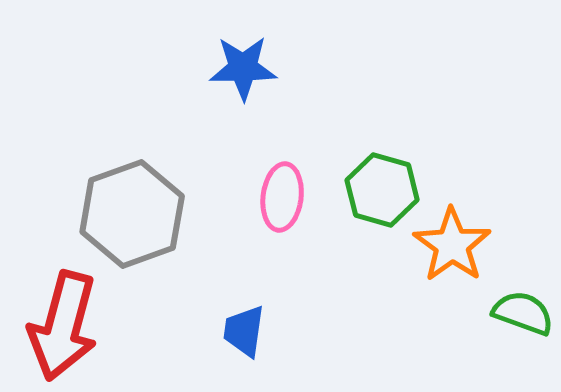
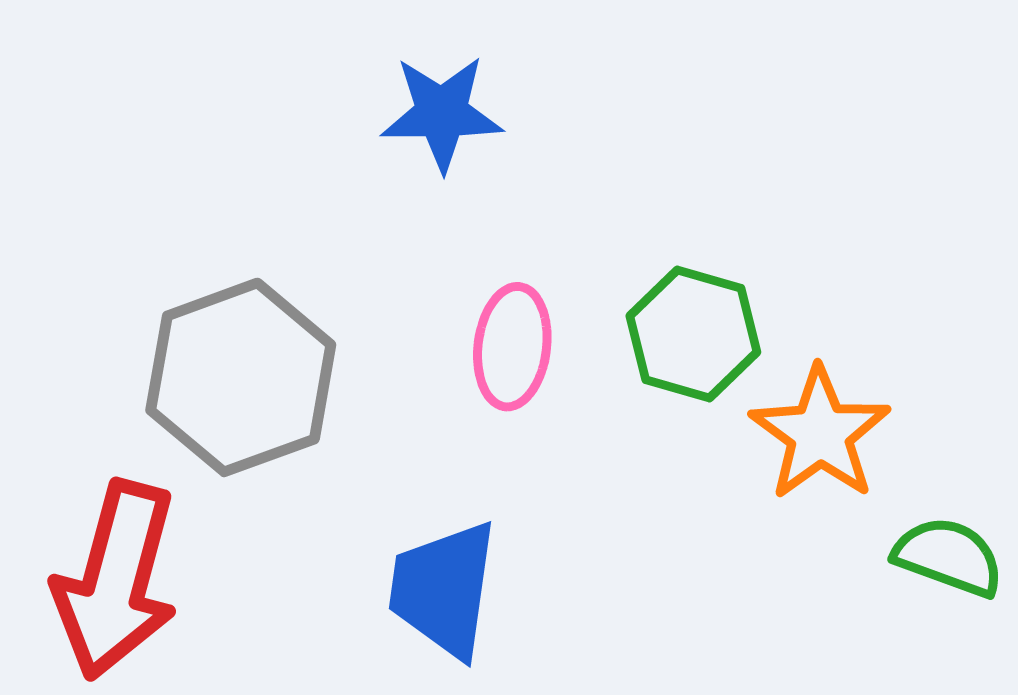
blue trapezoid: (244, 331) -> (444, 589), size x1.5

